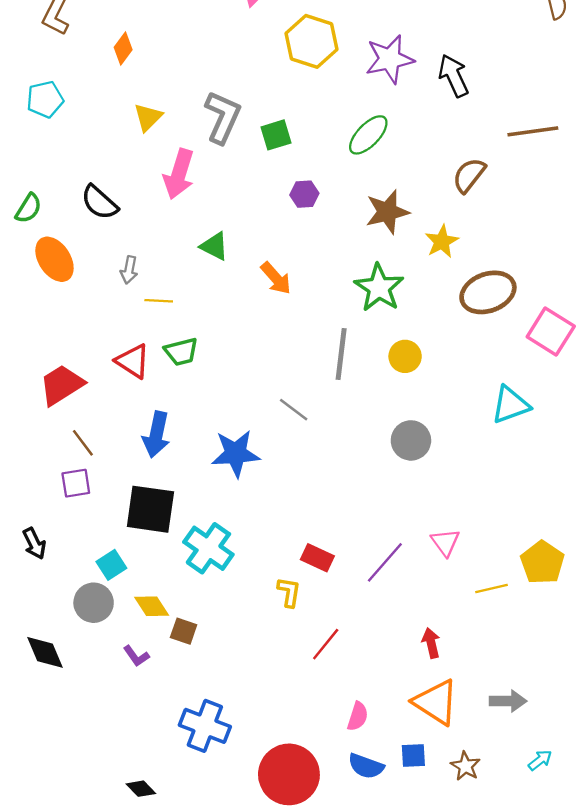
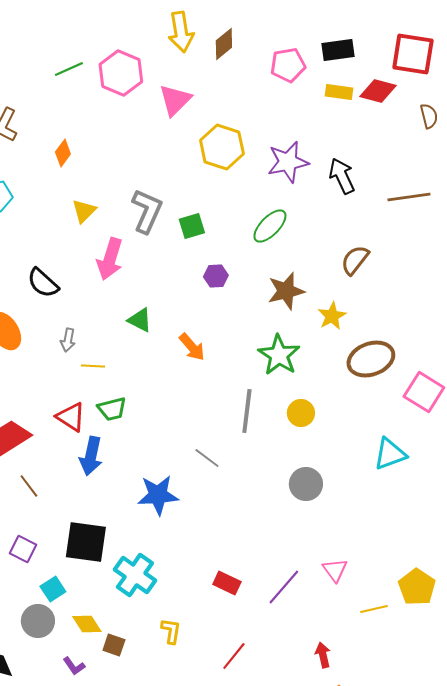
brown line: (533, 131) -> (409, 197), moved
blue arrow: (156, 435) -> (91, 456), moved
purple square: (76, 483) -> (23, 549), moved, turned 36
yellow L-shape: (289, 592) -> (171, 631), moved

